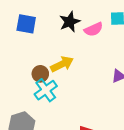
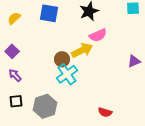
pink semicircle: (94, 29) -> (98, 35), moved

